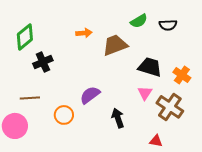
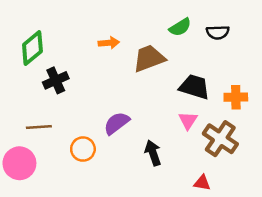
orange cross: (182, 75) -> (236, 97), turned -36

